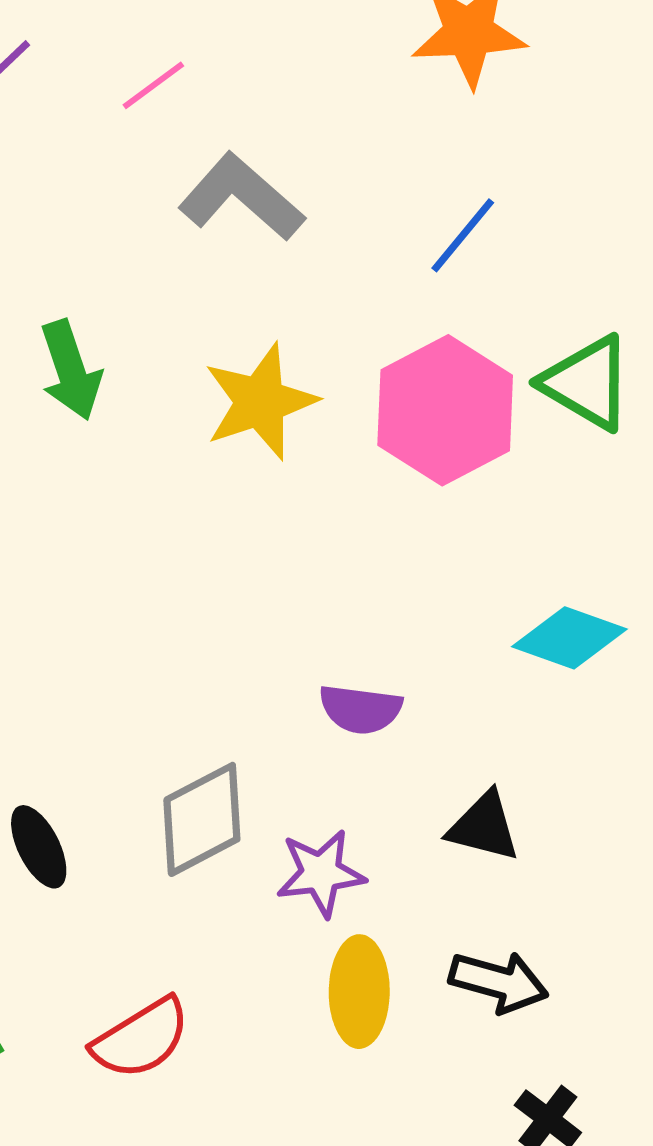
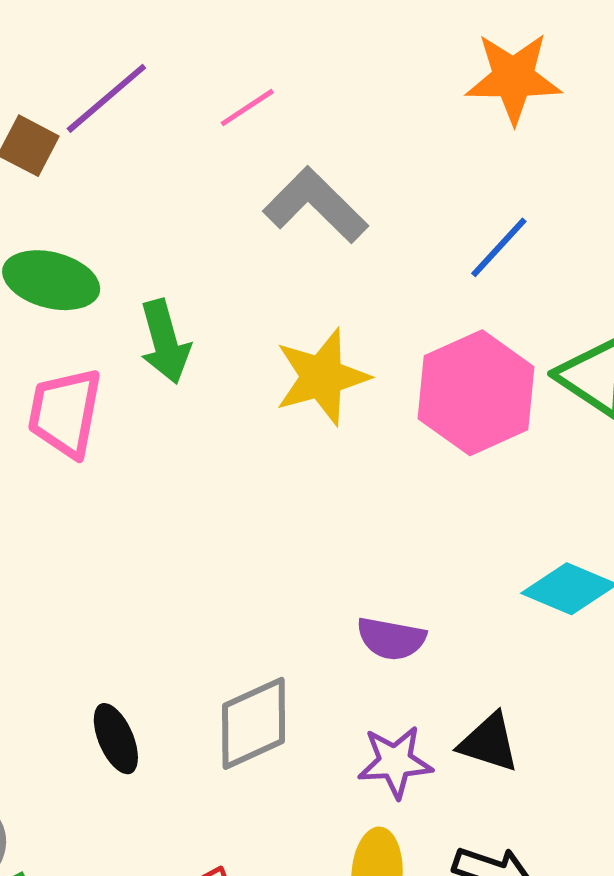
purple star: (321, 873) -> (395, 762), moved

